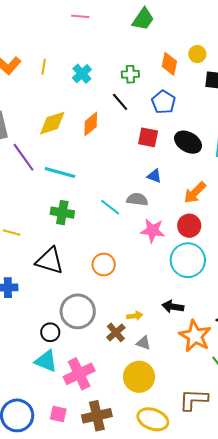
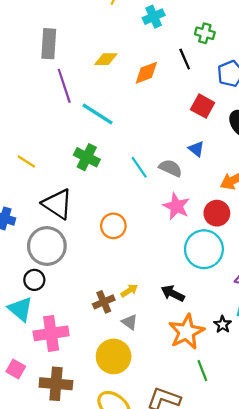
yellow diamond: (52, 123) -> (106, 59), size x0.7
gray circle: (78, 311) -> (47, 246), moved
yellow arrow: (135, 316) -> (129, 291), turned -42

